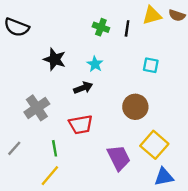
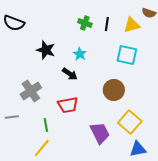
yellow triangle: (152, 15) -> (132, 25), moved
cyan square: (151, 65) -> (127, 55), size x1.5
black arrow: (83, 88) -> (70, 74), turned 56
gray line: (14, 148) -> (12, 117), moved, turned 40

